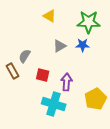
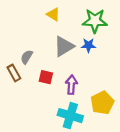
gray triangle: (60, 46) -> (64, 46), size x1.5
cyan cross: (54, 104) -> (70, 116), moved

